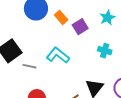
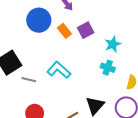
cyan star: (107, 18) -> (113, 44), moved
purple square: (80, 27) -> (86, 30), moved

